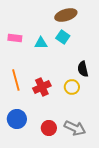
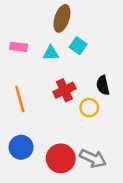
brown ellipse: (66, 15) -> (62, 18), moved, turned -55
red cross: (42, 87) -> (64, 90), moved
red circle: (49, 128) -> (61, 158), size x1.5

